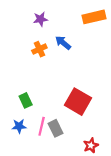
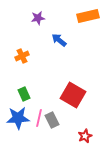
orange cross: (39, 49) -> (22, 56), moved
blue star: (19, 126) -> (18, 118), size x1.6

